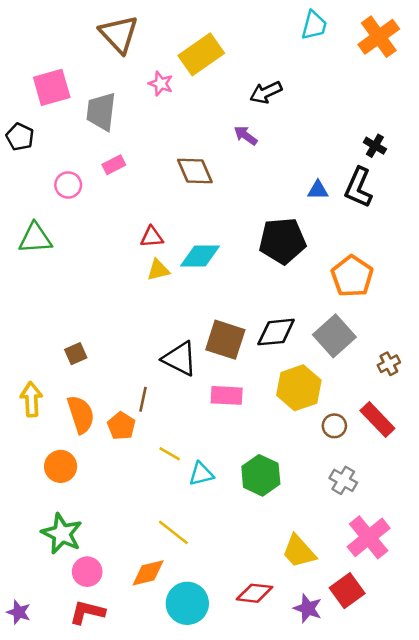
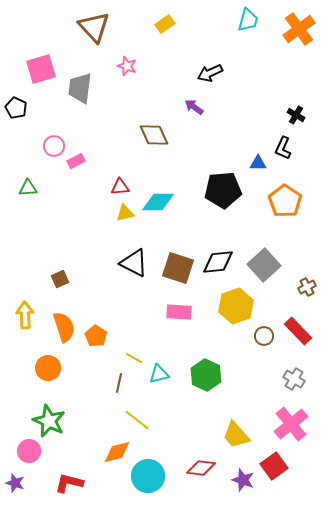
yellow rectangle: (201, 54) -> (165, 24), moved, size x0.6
pink rectangle: (114, 165) -> (76, 161), moved
black L-shape: (358, 188) -> (283, 148), size x0.7
blue triangle: (318, 190) -> (258, 163), moved
green triangle: (35, 238) -> (28, 188), size x0.7
orange pentagon: (352, 276) -> (285, 201), moved
black triangle: (180, 359) -> (134, 263), moved
brown line: (143, 399) -> (119, 383), moved
gray cross: (343, 480) -> (294, 379), moved
pink circle: (87, 572) -> (29, 451), moved

